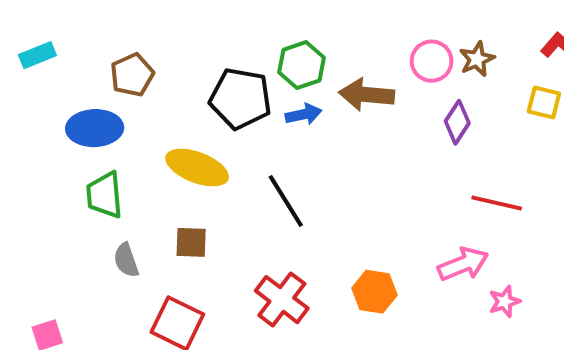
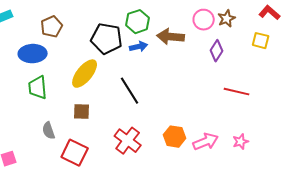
yellow ellipse: (197, 168) -> (85, 74), turned -72
gray semicircle: (126, 260) -> (49, 131), moved
pink arrow: (463, 264) -> (206, 142), moved

